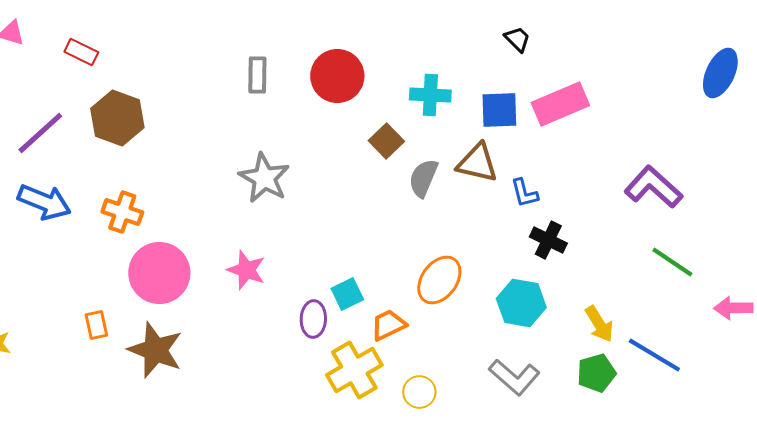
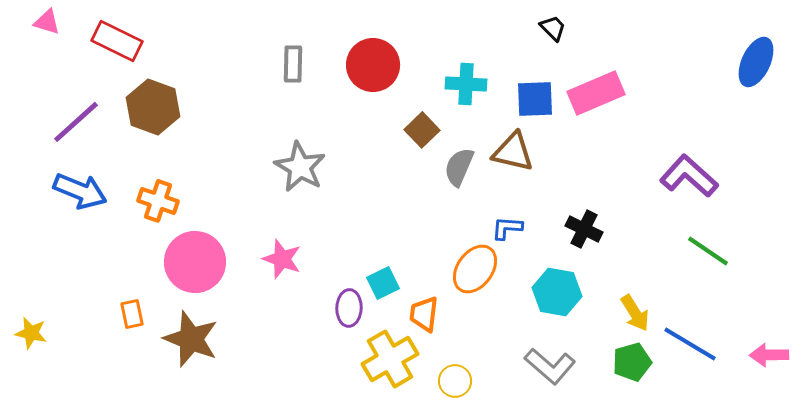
red rectangle: (81, 52) -> (117, 41), size x1.5
blue L-shape: (524, 193) -> (507, 228), moved, turned 108
pink arrow: (733, 308) -> (769, 355), moved
orange trapezoid: (388, 325) -> (424, 314), turned -57

